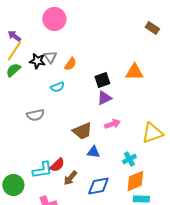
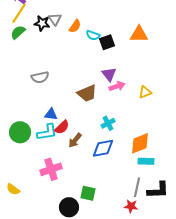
cyan semicircle: (57, 87) -> (93, 35), moved, turned 40
purple triangle: (104, 98) -> (109, 74), moved, turned -42
yellow triangle: (152, 133) -> (145, 92), moved, size x0.6
blue triangle: (93, 152) -> (51, 114), moved
cyan cross: (129, 159) -> (108, 123), moved
green circle: (13, 185) -> (20, 132), moved

